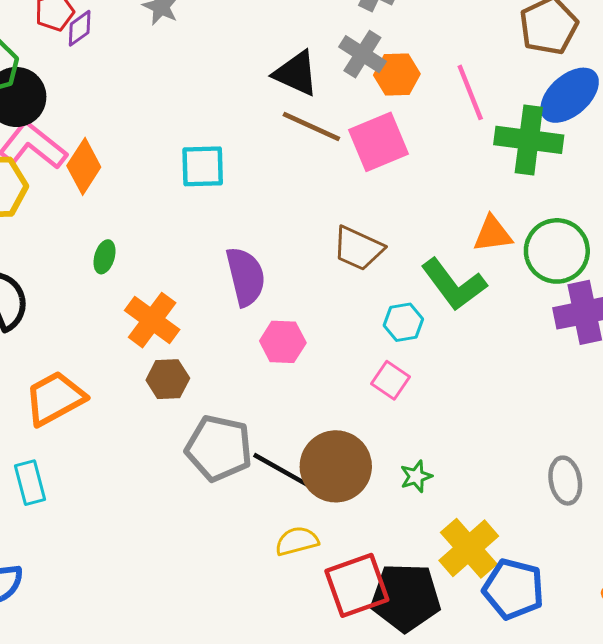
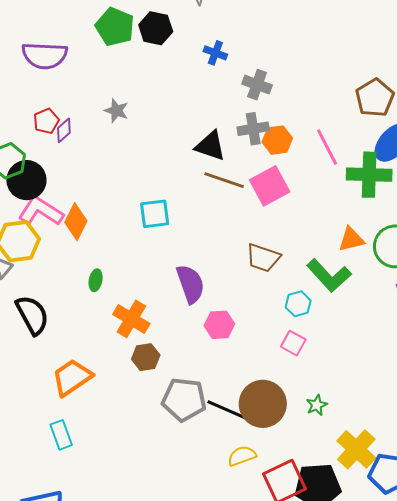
gray cross: (362, 54) -> (253, 129), turned -36

